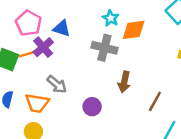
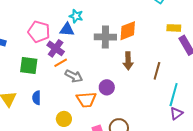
cyan star: (111, 18) -> (76, 16), moved
orange diamond: (134, 30) -> (128, 31), moved
orange line: (27, 54) -> (61, 63), moved
orange trapezoid: (37, 103) -> (86, 99), moved

